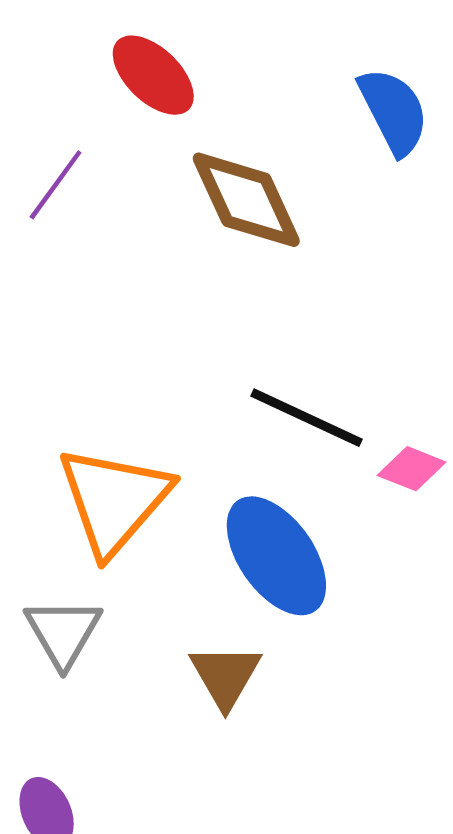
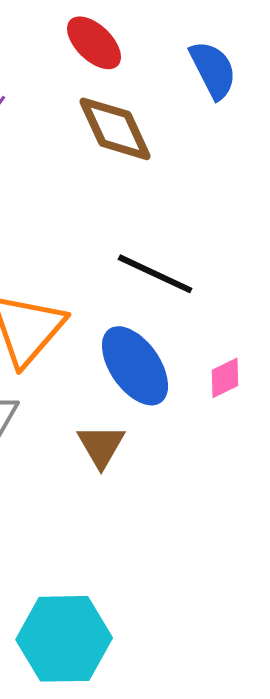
red ellipse: (153, 75) -> (94, 43), moved
pink diamond: (412, 469) -> (225, 378), moved, turned -48

